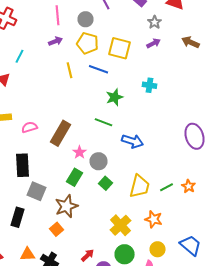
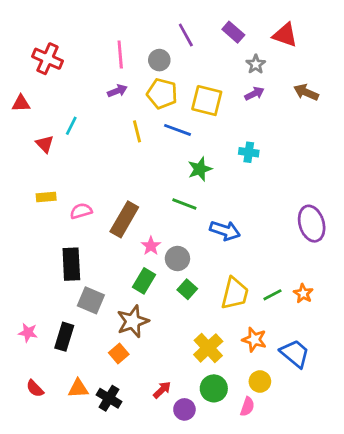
cyan line: (20, 56) -> (71, 126), moved
blue trapezoid: (190, 245) -> (295, 354), moved

